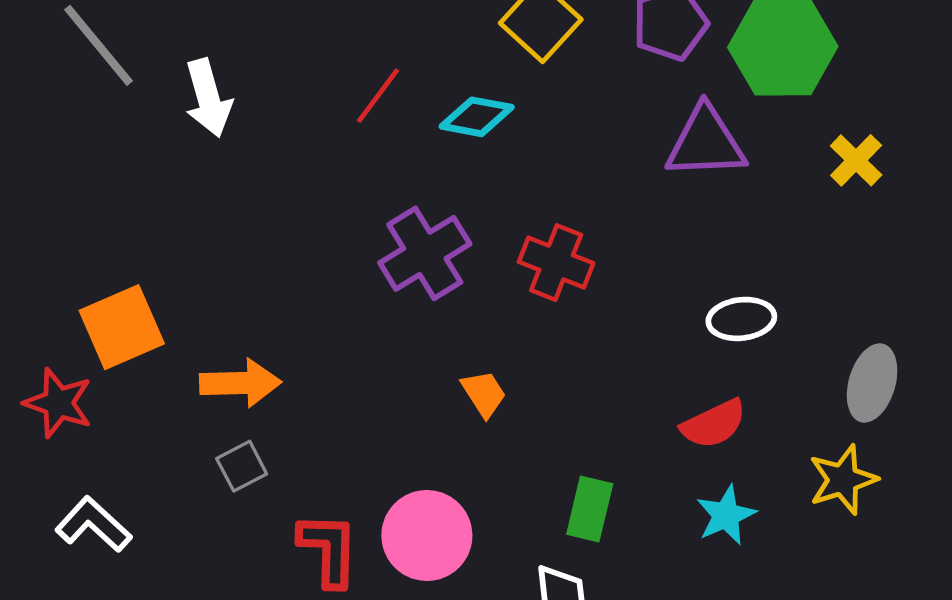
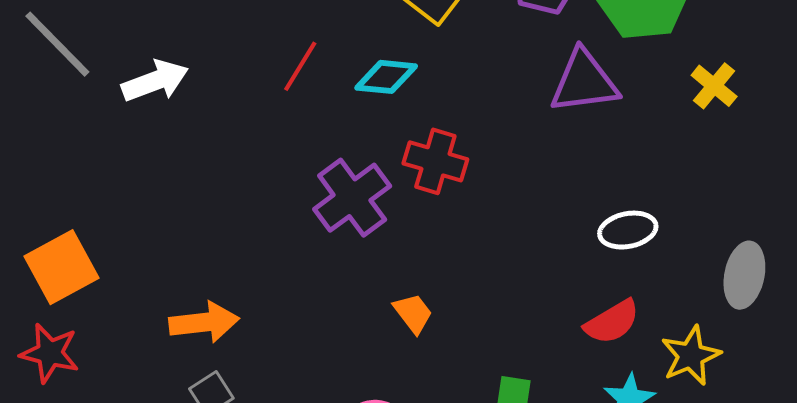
white arrow: (208, 98) -> (155, 81), turned -90
red cross: (556, 263) -> (435, 161), moved
orange square: (122, 327) -> (61, 267), moved
yellow star: (843, 480) -> (691, 356), moved

